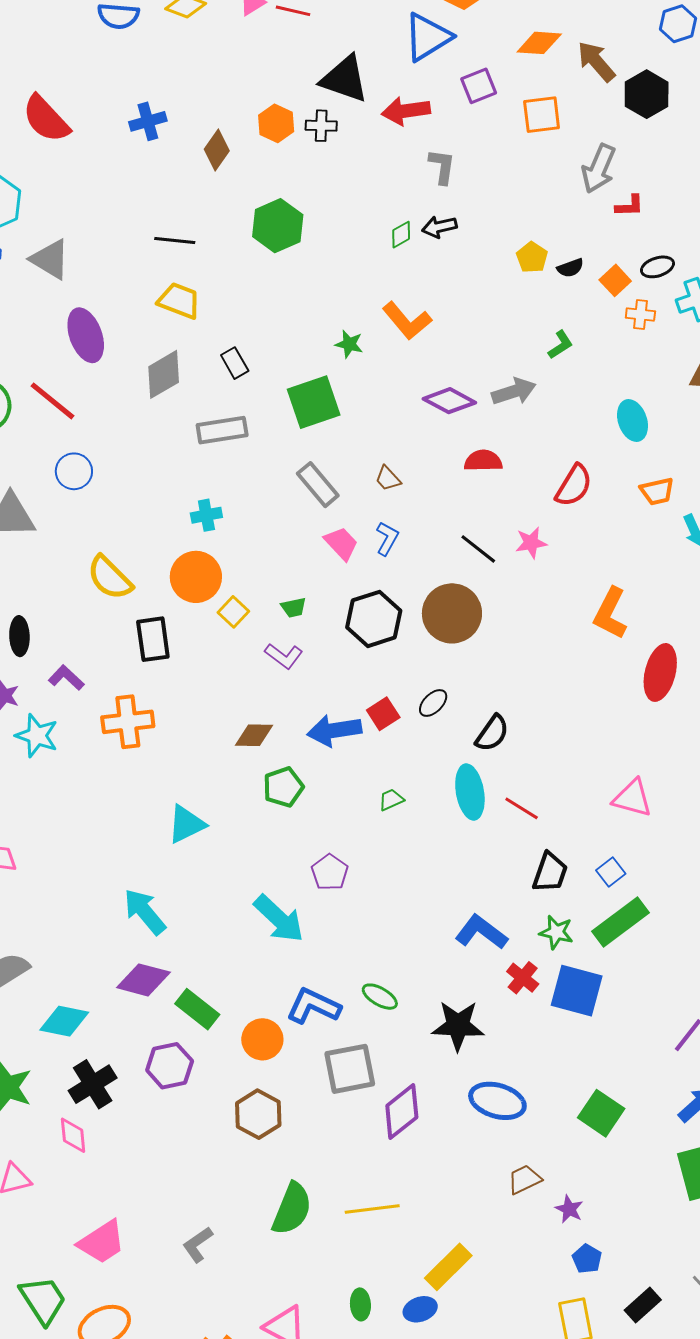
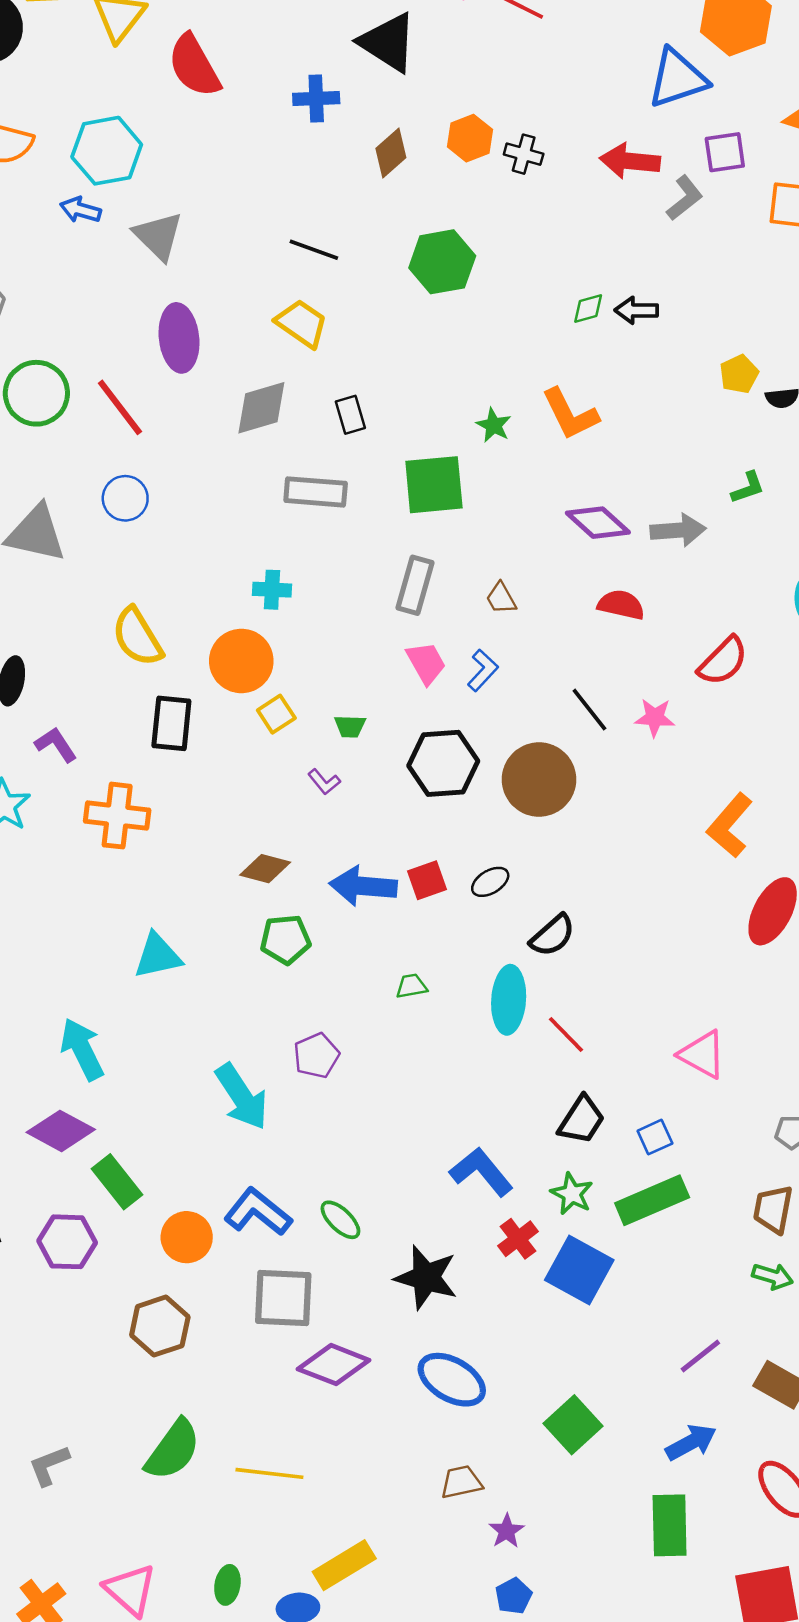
black triangle: (344, 79) -> (388, 42), moved
gray L-shape: (442, 166) -> (685, 198), moved, turned 30
gray rectangle: (318, 485) -> (415, 585), turned 42
purple L-shape: (284, 656) -> (324, 782), size x0.7
purple diamond: (402, 1111) -> (334, 1365), turned 46

